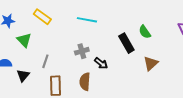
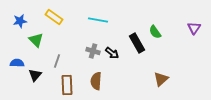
gray cross: (82, 51) -> (93, 51), turned 32
black arrow: (101, 63) -> (112, 53), moved
brown triangle: (151, 63) -> (161, 79), moved

